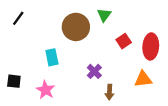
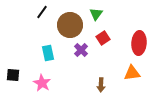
black line: (18, 18) -> (42, 12), moved
red square: (124, 41) -> (103, 38), moved
purple cross: (94, 71) -> (81, 50), moved

